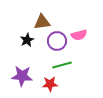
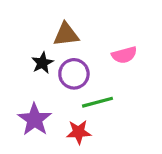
purple circle: (57, 41) -> (74, 74), moved
purple star: (22, 76) -> (35, 119), turned 30

